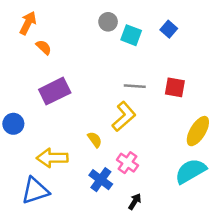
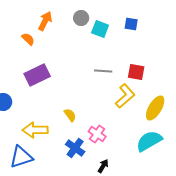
orange arrow: (28, 23) -> (45, 21), moved
blue square: (169, 29) -> (131, 24), turned -32
yellow L-shape: (124, 117) -> (125, 96), moved

